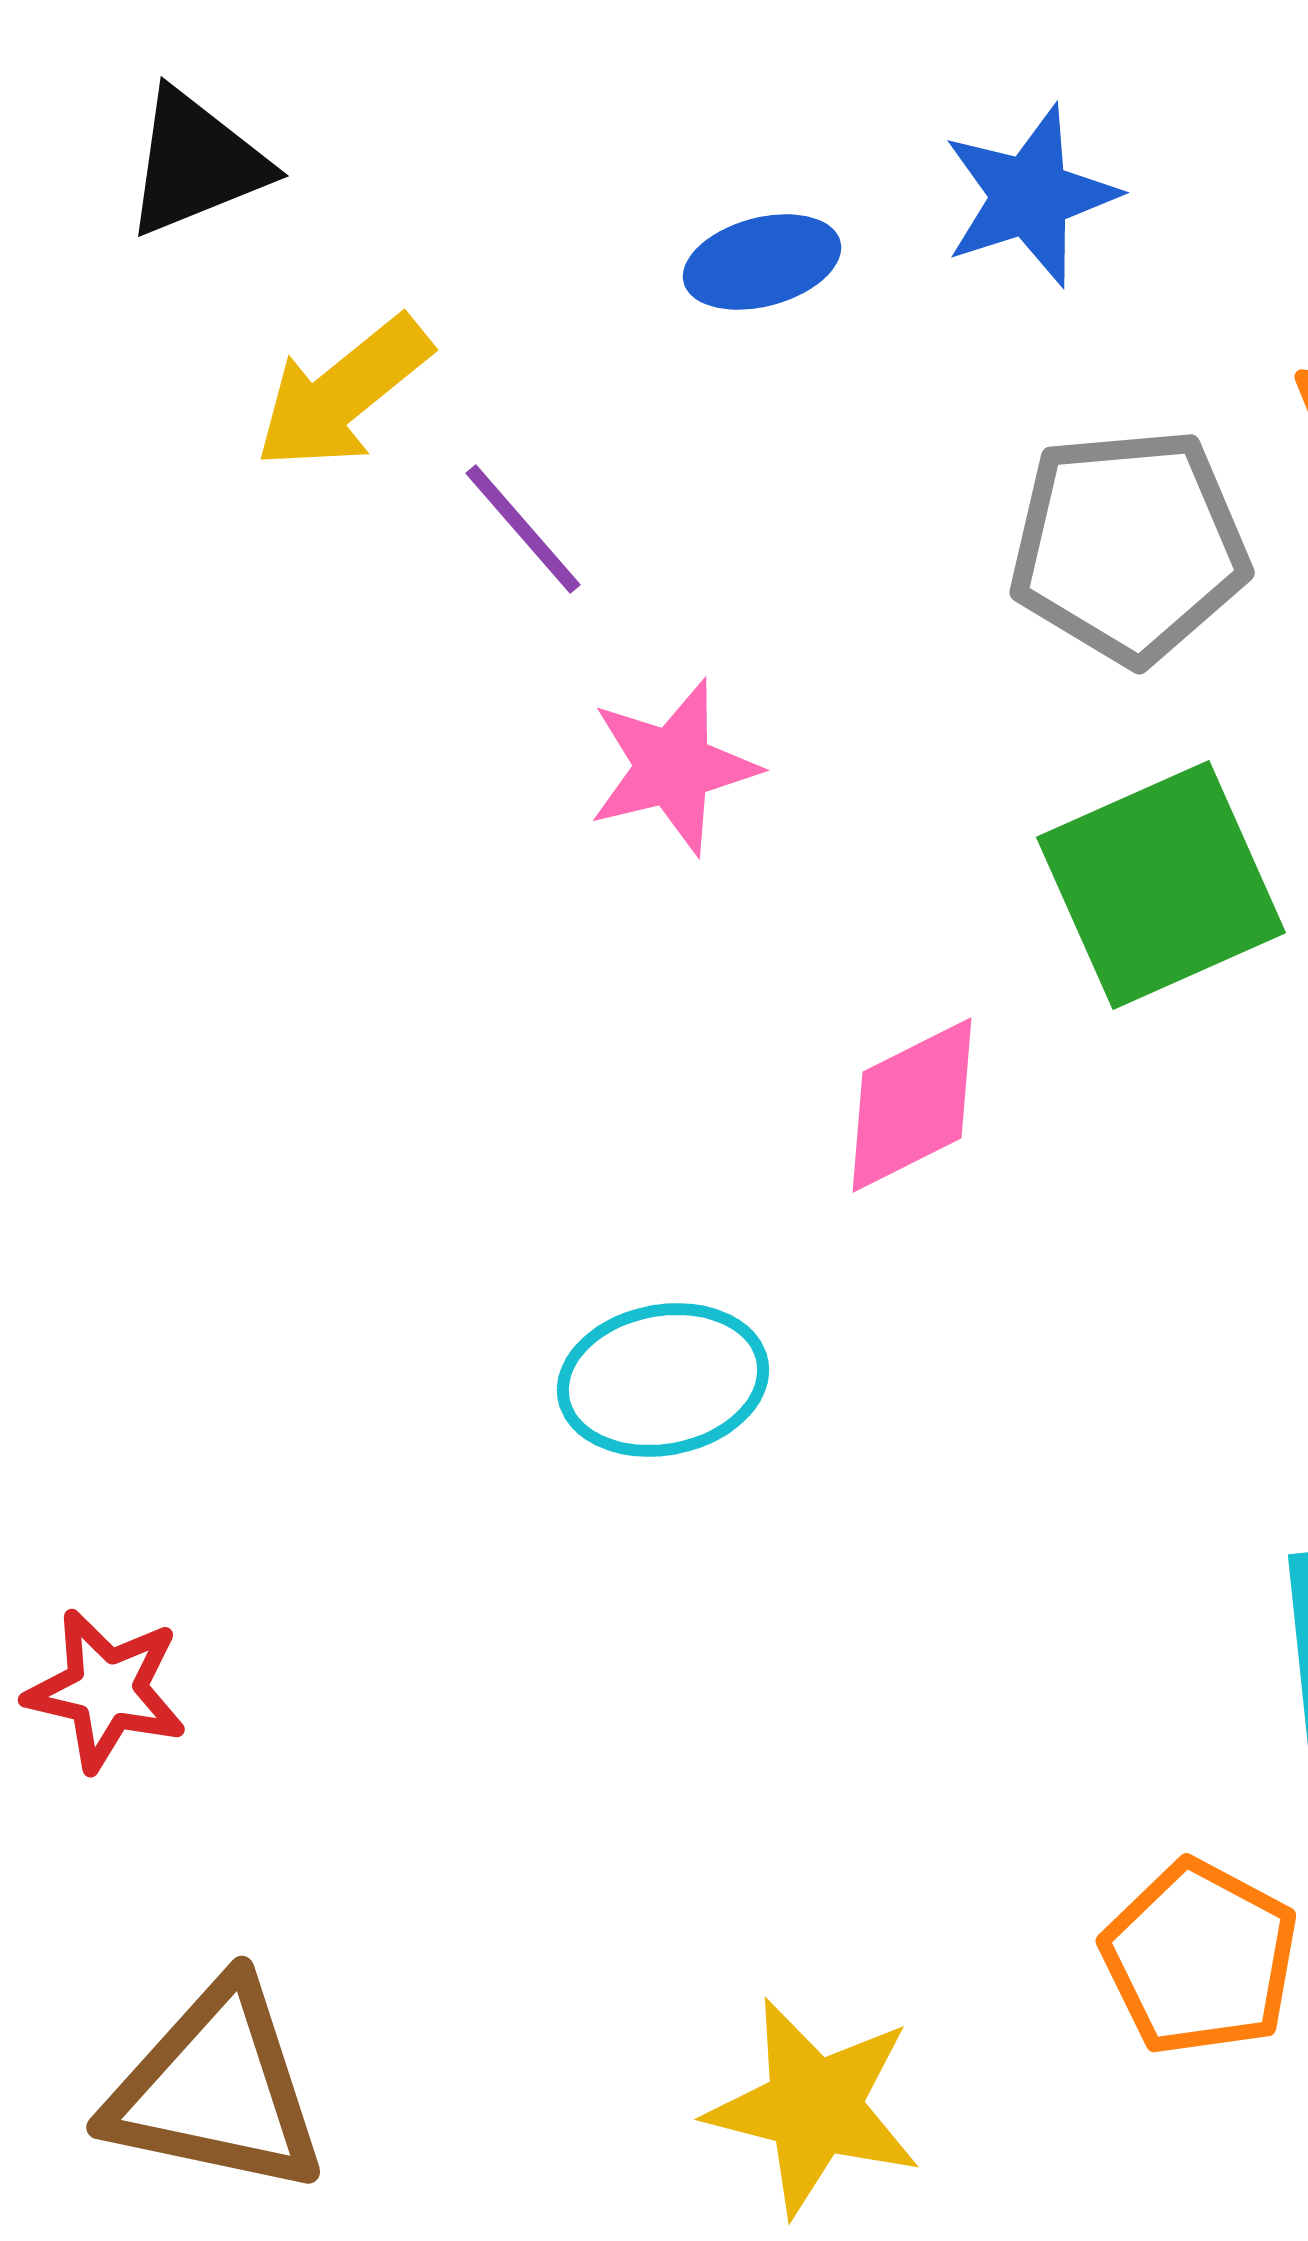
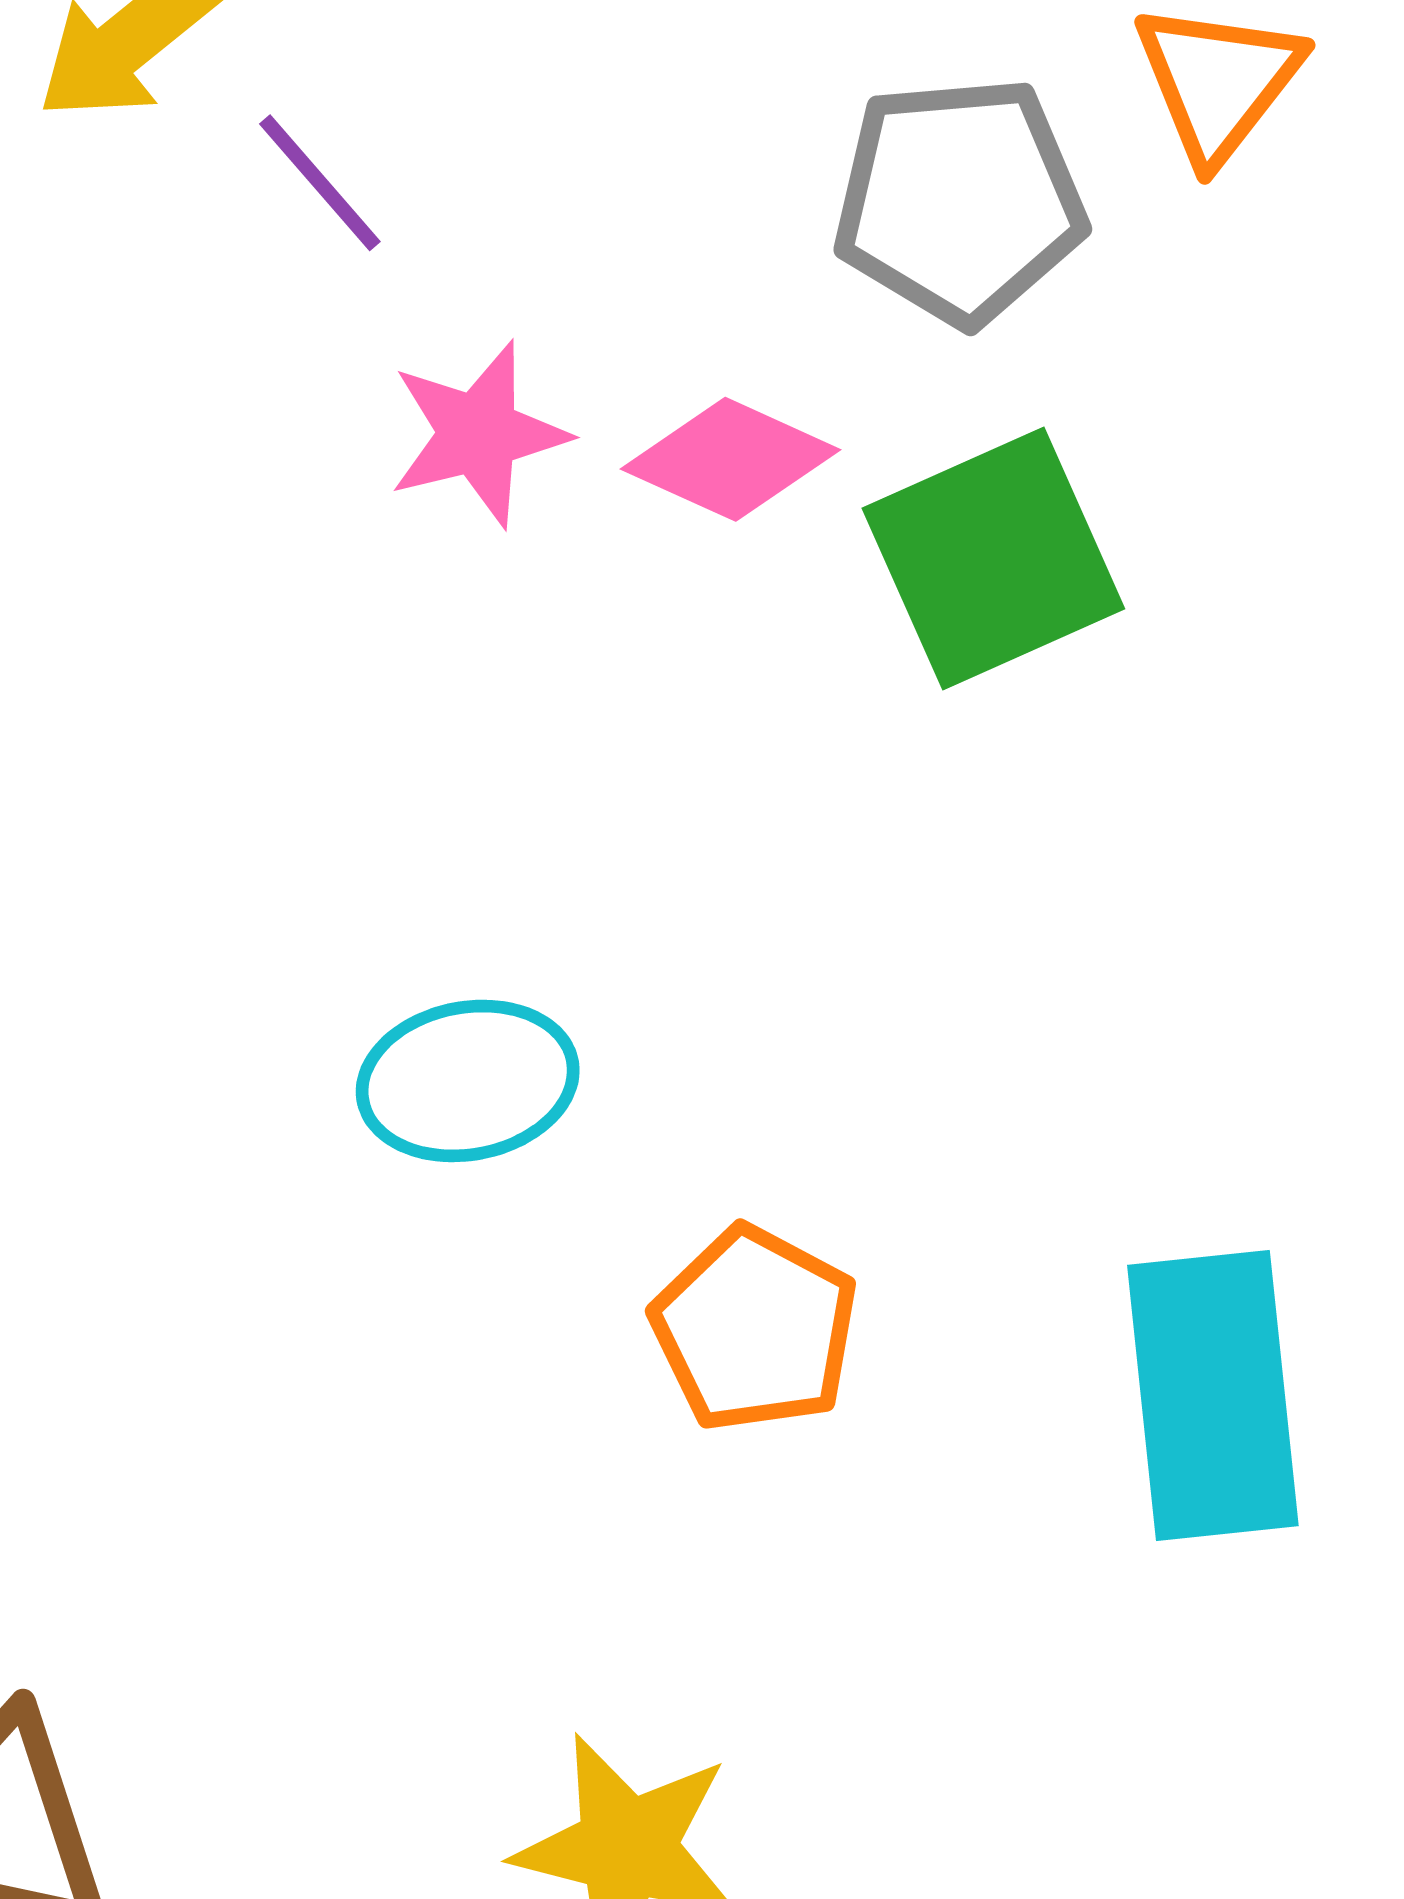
pink diamond: (912, 1105) -> (731, 459), moved, turned 51
orange pentagon: (1200, 1958) -> (755, 1329), moved

